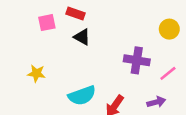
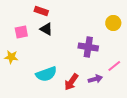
pink square: (47, 23) -> (21, 32), moved
pink line: (168, 73) -> (114, 66), moved
purple arrow: (156, 102) -> (95, 79), moved

